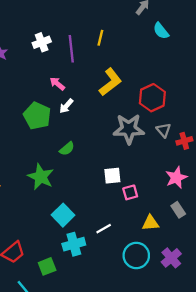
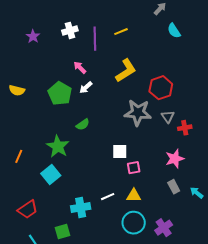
yellow line: (100, 38) -> (121, 32), turned 48
cyan square: (63, 215) -> (51, 174), moved
yellow triangle: (151, 223) -> (134, 196), moved
green square: (47, 266) -> (63, 231), moved

